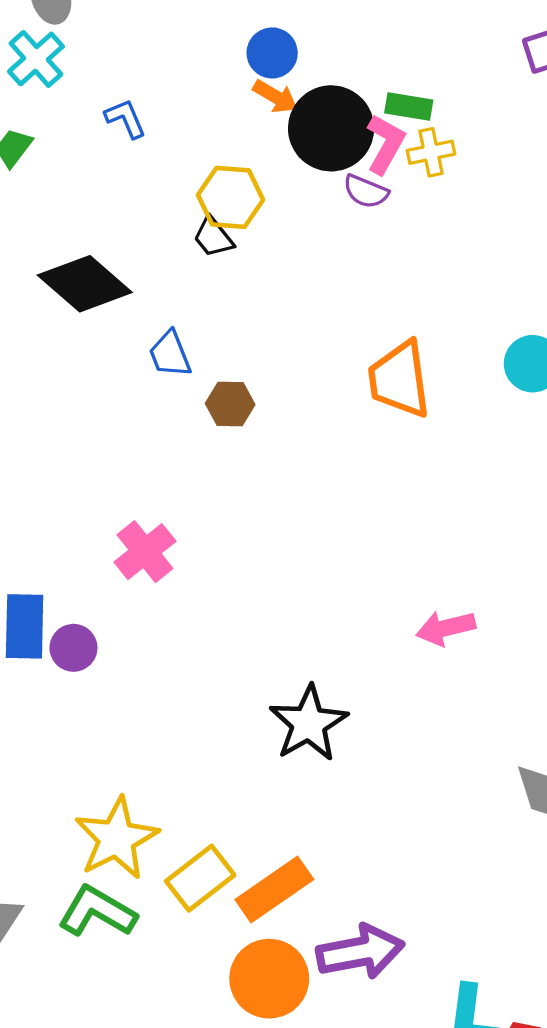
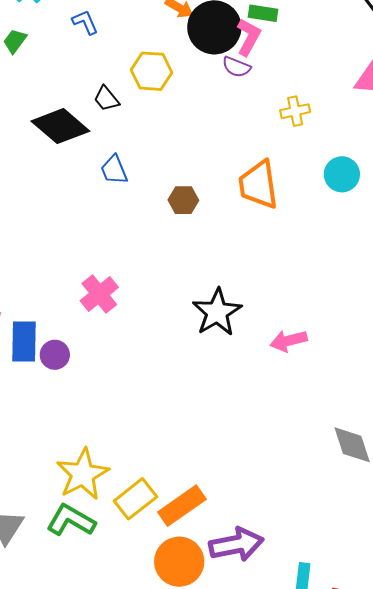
yellow cross: (431, 152) -> (295, 111), moved
black trapezoid: (213, 237) -> (106, 99), moved
brown hexagon: (230, 404) -> (183, 200), moved
black star: (309, 723) -> (217, 312), moved

